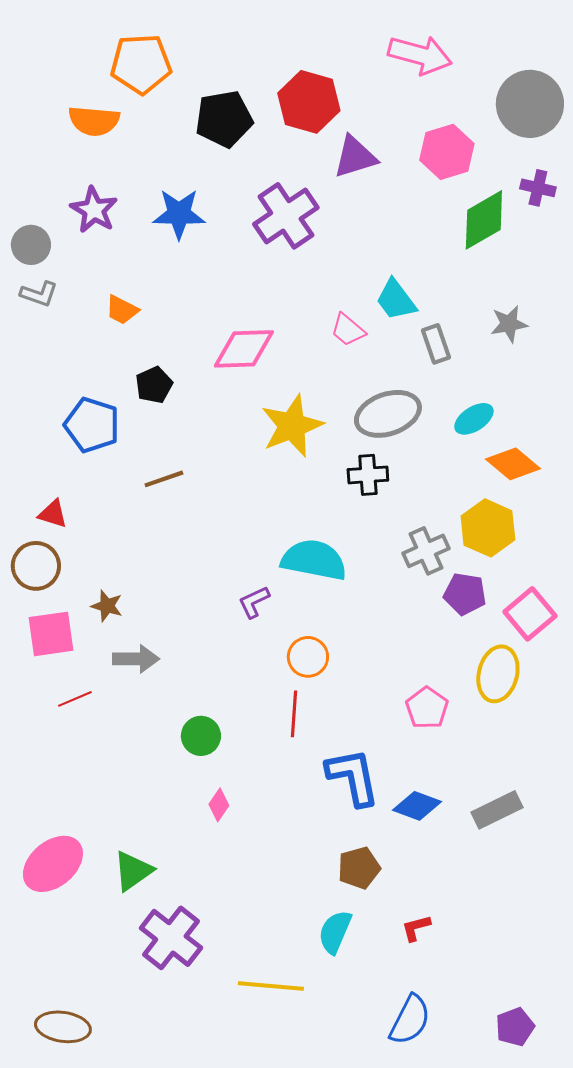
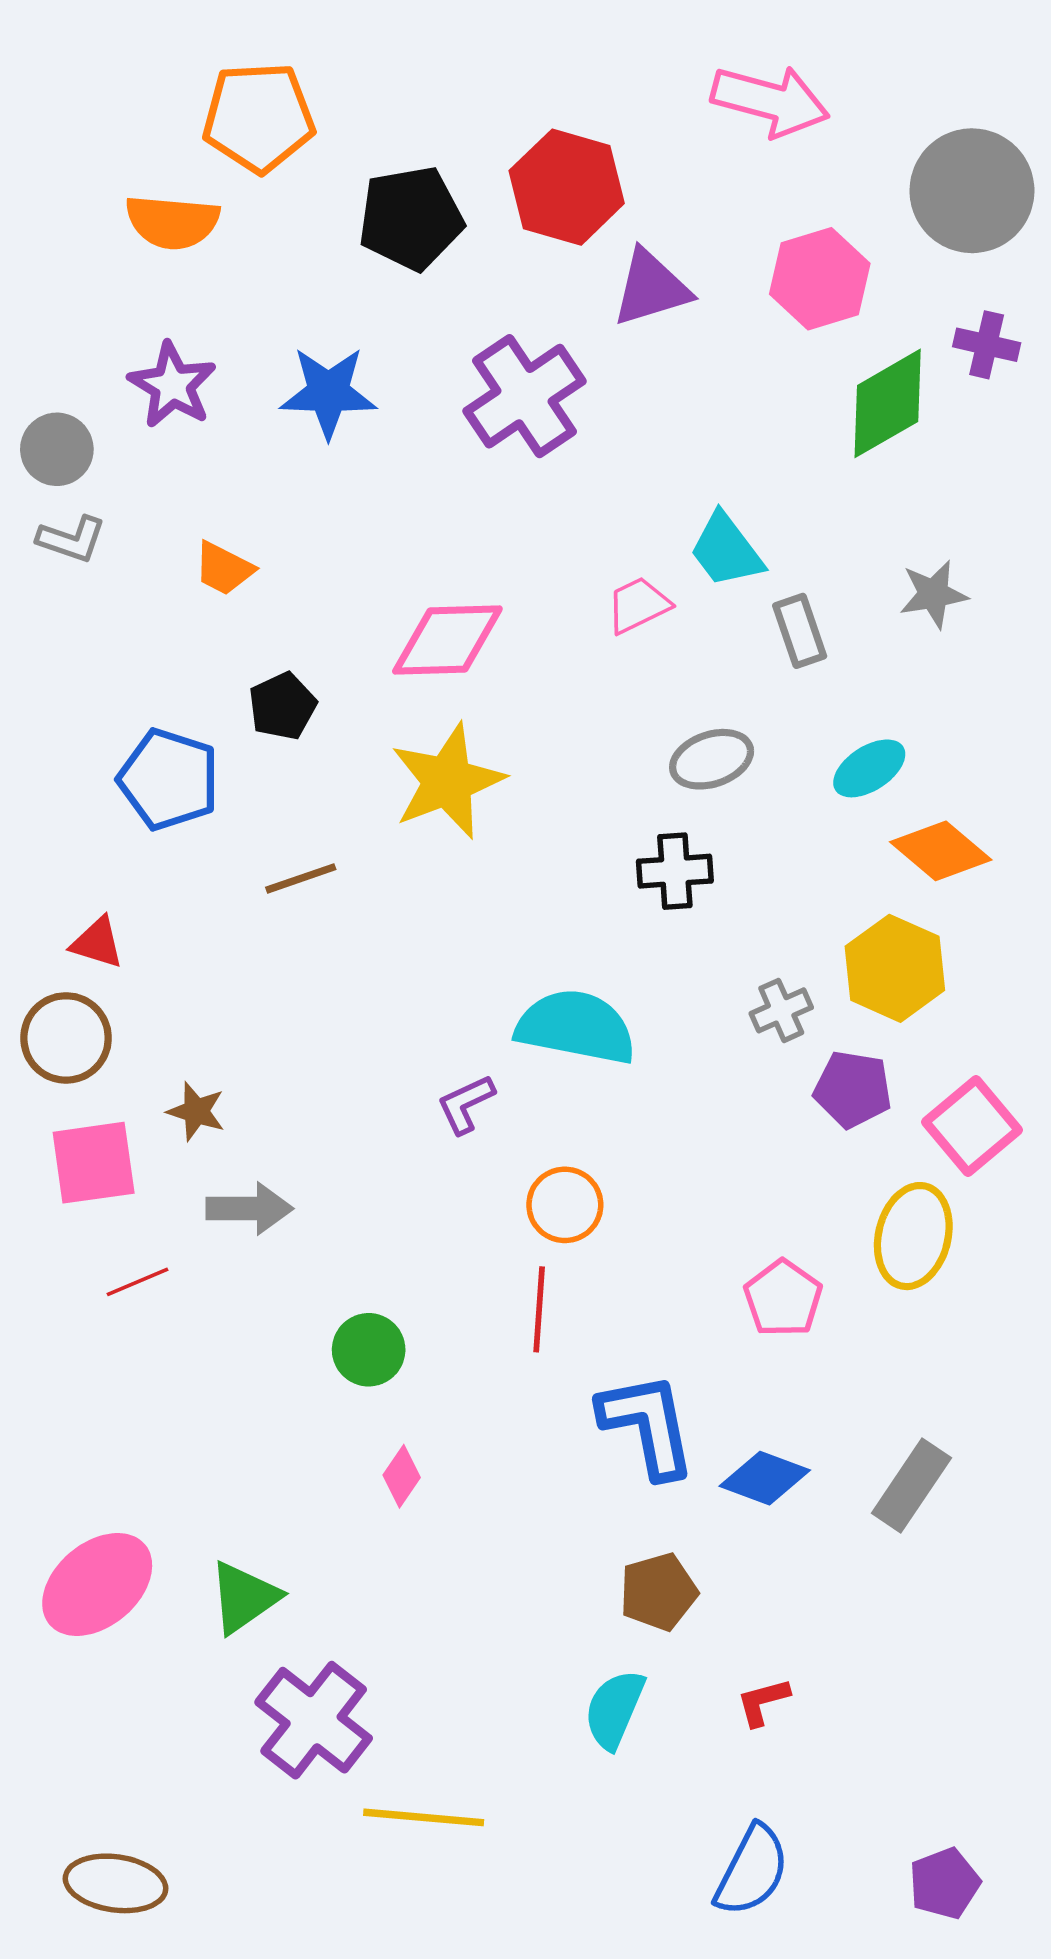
pink trapezoid: (348, 330) -> (638, 605), turned 114
gray ellipse: (388, 414) -> (712, 759), size x0.7
yellow star: (292, 426) -> (447, 781), moved
gray cross: (426, 551) -> (781, 1010), size x0.7
gray rectangle: (497, 810) -> (911, 1485), turned -30
yellow line: (271, 986) -> (424, 1817), moved

